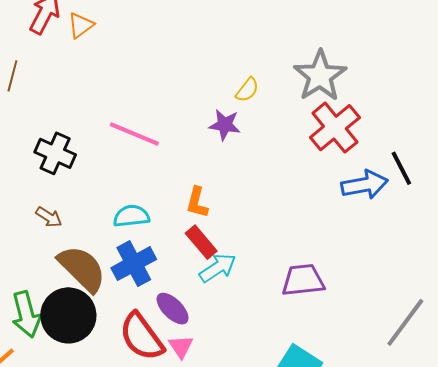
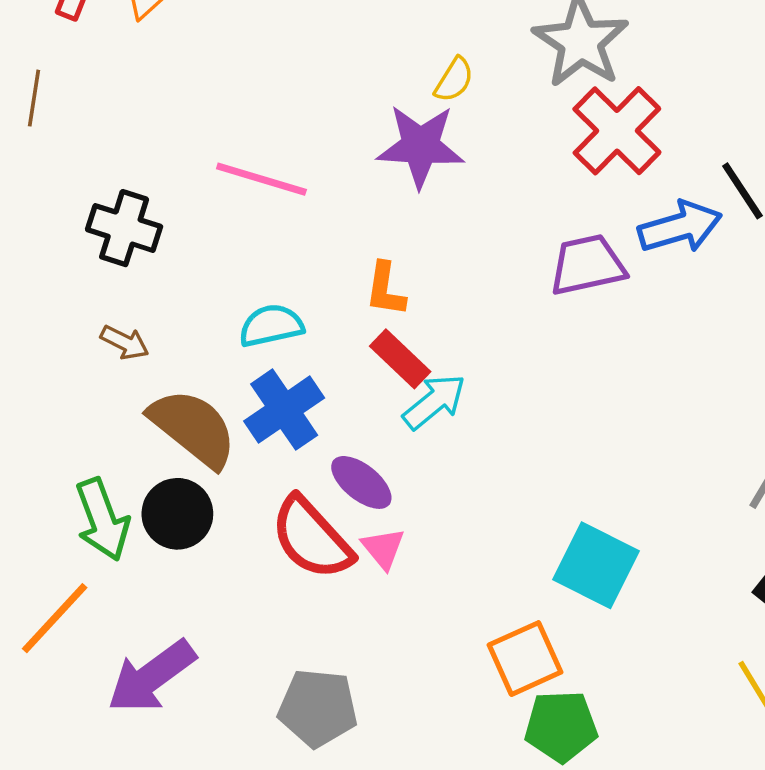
purple star: (225, 125) -> (420, 146), size x1.5
purple trapezoid: (303, 280) -> (587, 265), moved
black circle: (68, 315) -> (177, 514), size x0.7

